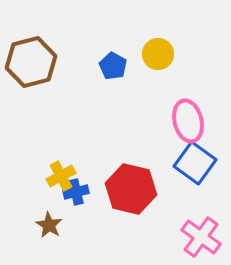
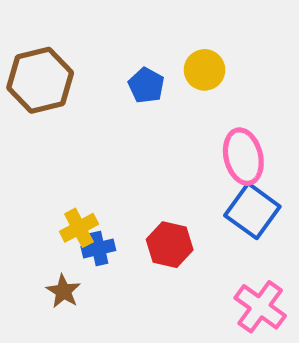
red hexagon: (131, 189) -> (170, 245), size x0.7

